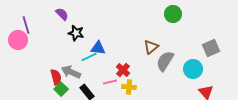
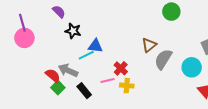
pink circle: (18, 40) -> (24, 38), moved
red semicircle: (56, 77) -> (53, 75), turned -35

